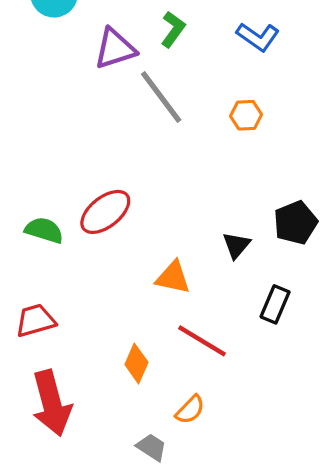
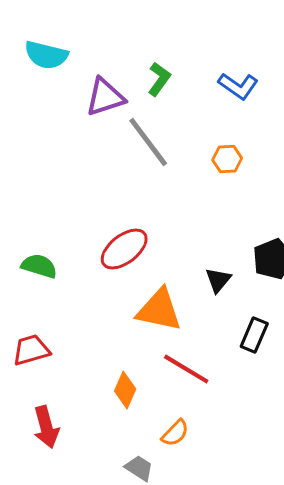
red ellipse: (105, 212) -> (124, 249), moved
orange triangle: (173, 277) -> (159, 310), size x1.4
red arrow: (52, 403) -> (46, 427), size x0.7

